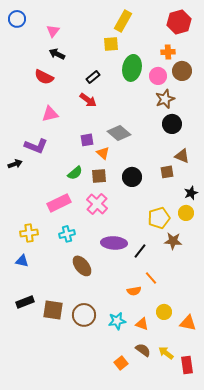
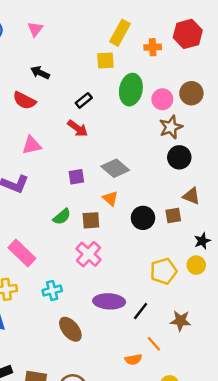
pink triangle: (53, 31) -> (35, 29), moved
orange cross: (168, 52) -> (153, 47), moved
orange triangle: (103, 153) -> (110, 199), moved
black circle: (132, 177) -> (143, 218), moved
pink rectangle: (59, 203) -> (22, 253), moved, turned 70
brown star: (173, 241) -> (181, 321), moved

